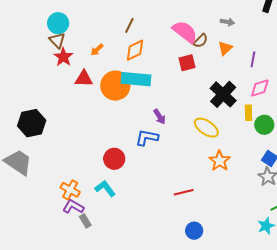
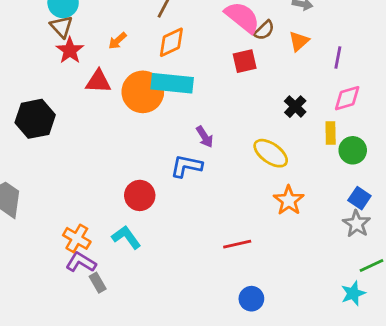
black cross: (223, 94) -> (295, 107), size x0.6
black hexagon: (32, 123) -> (35, 119), moved

